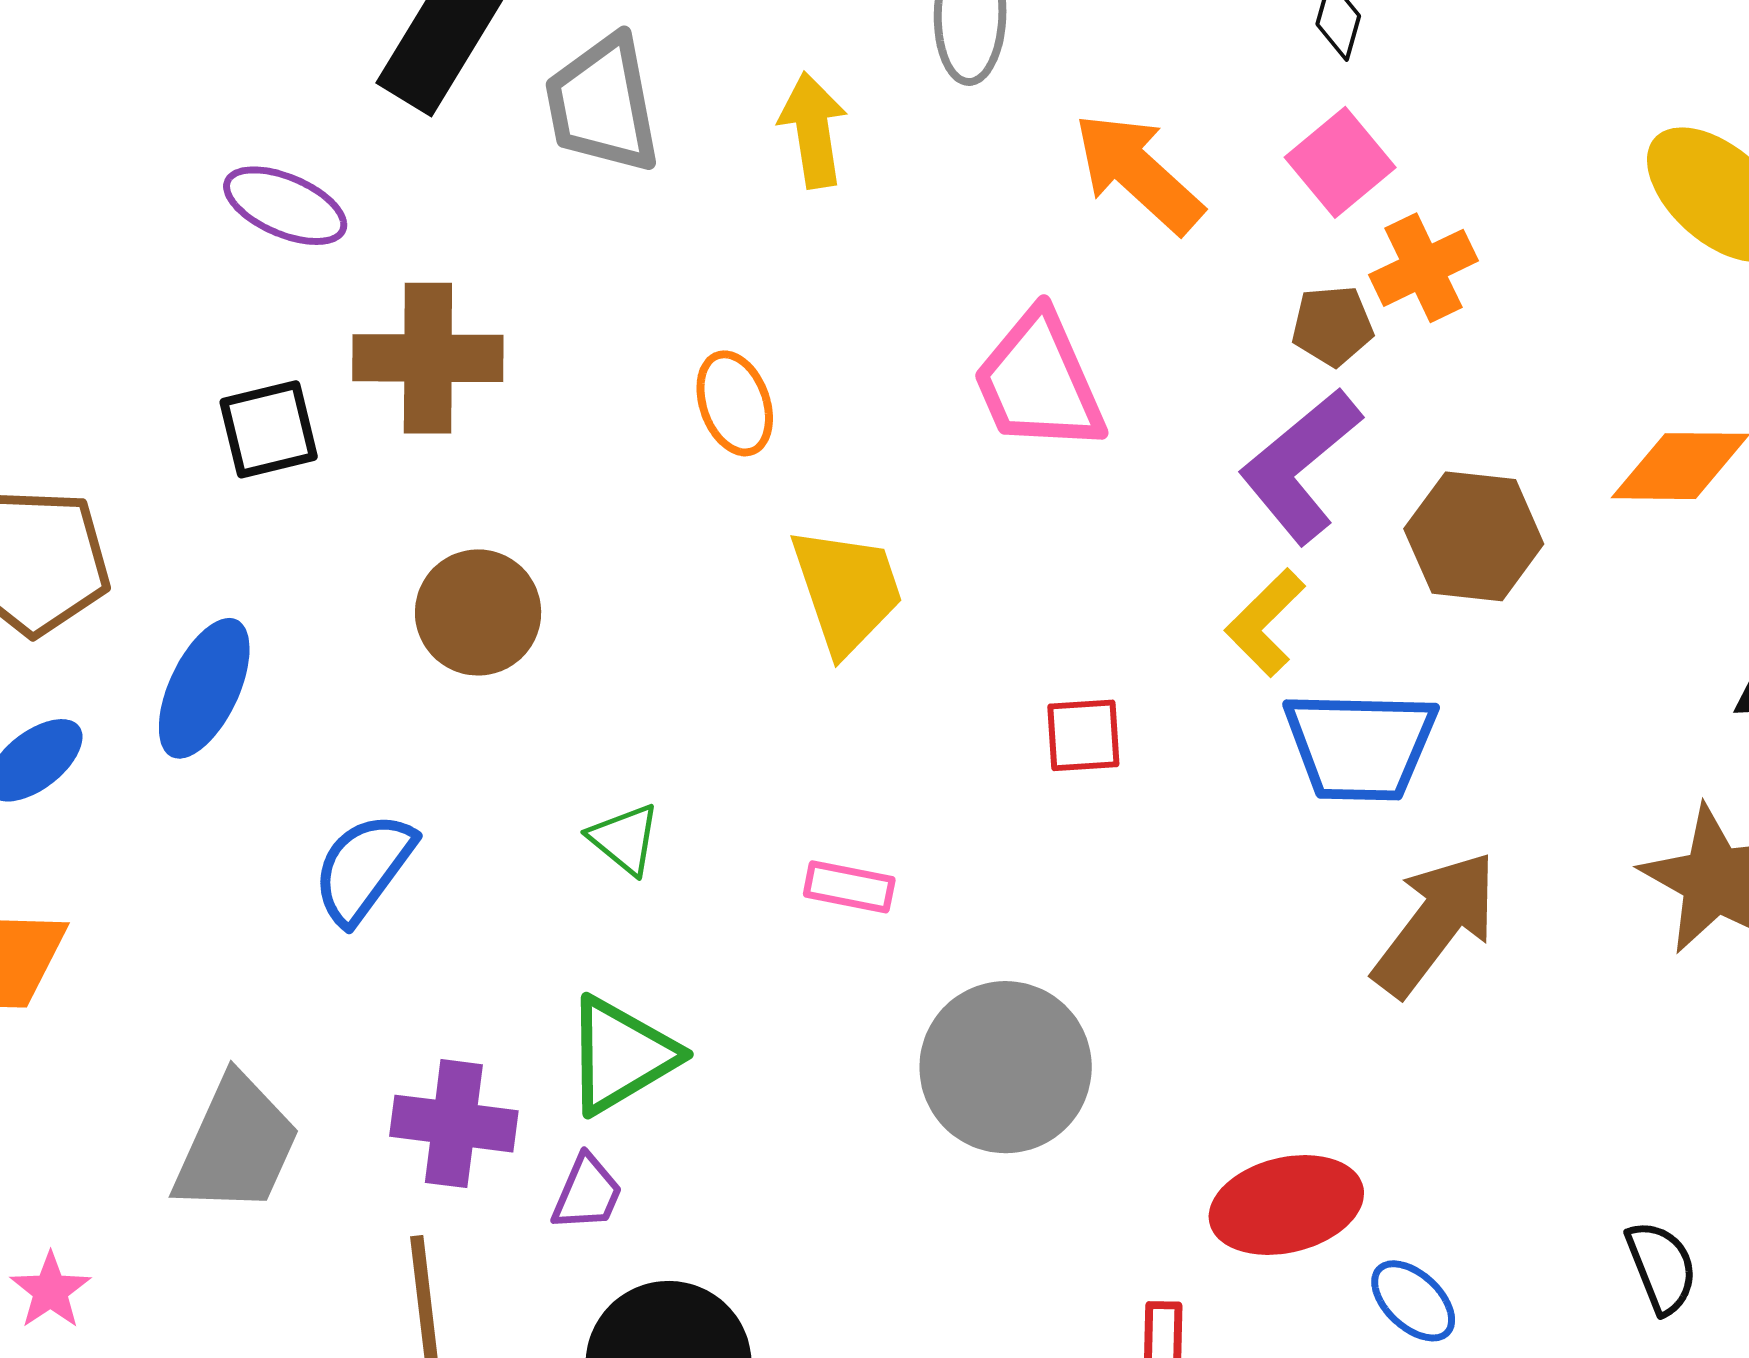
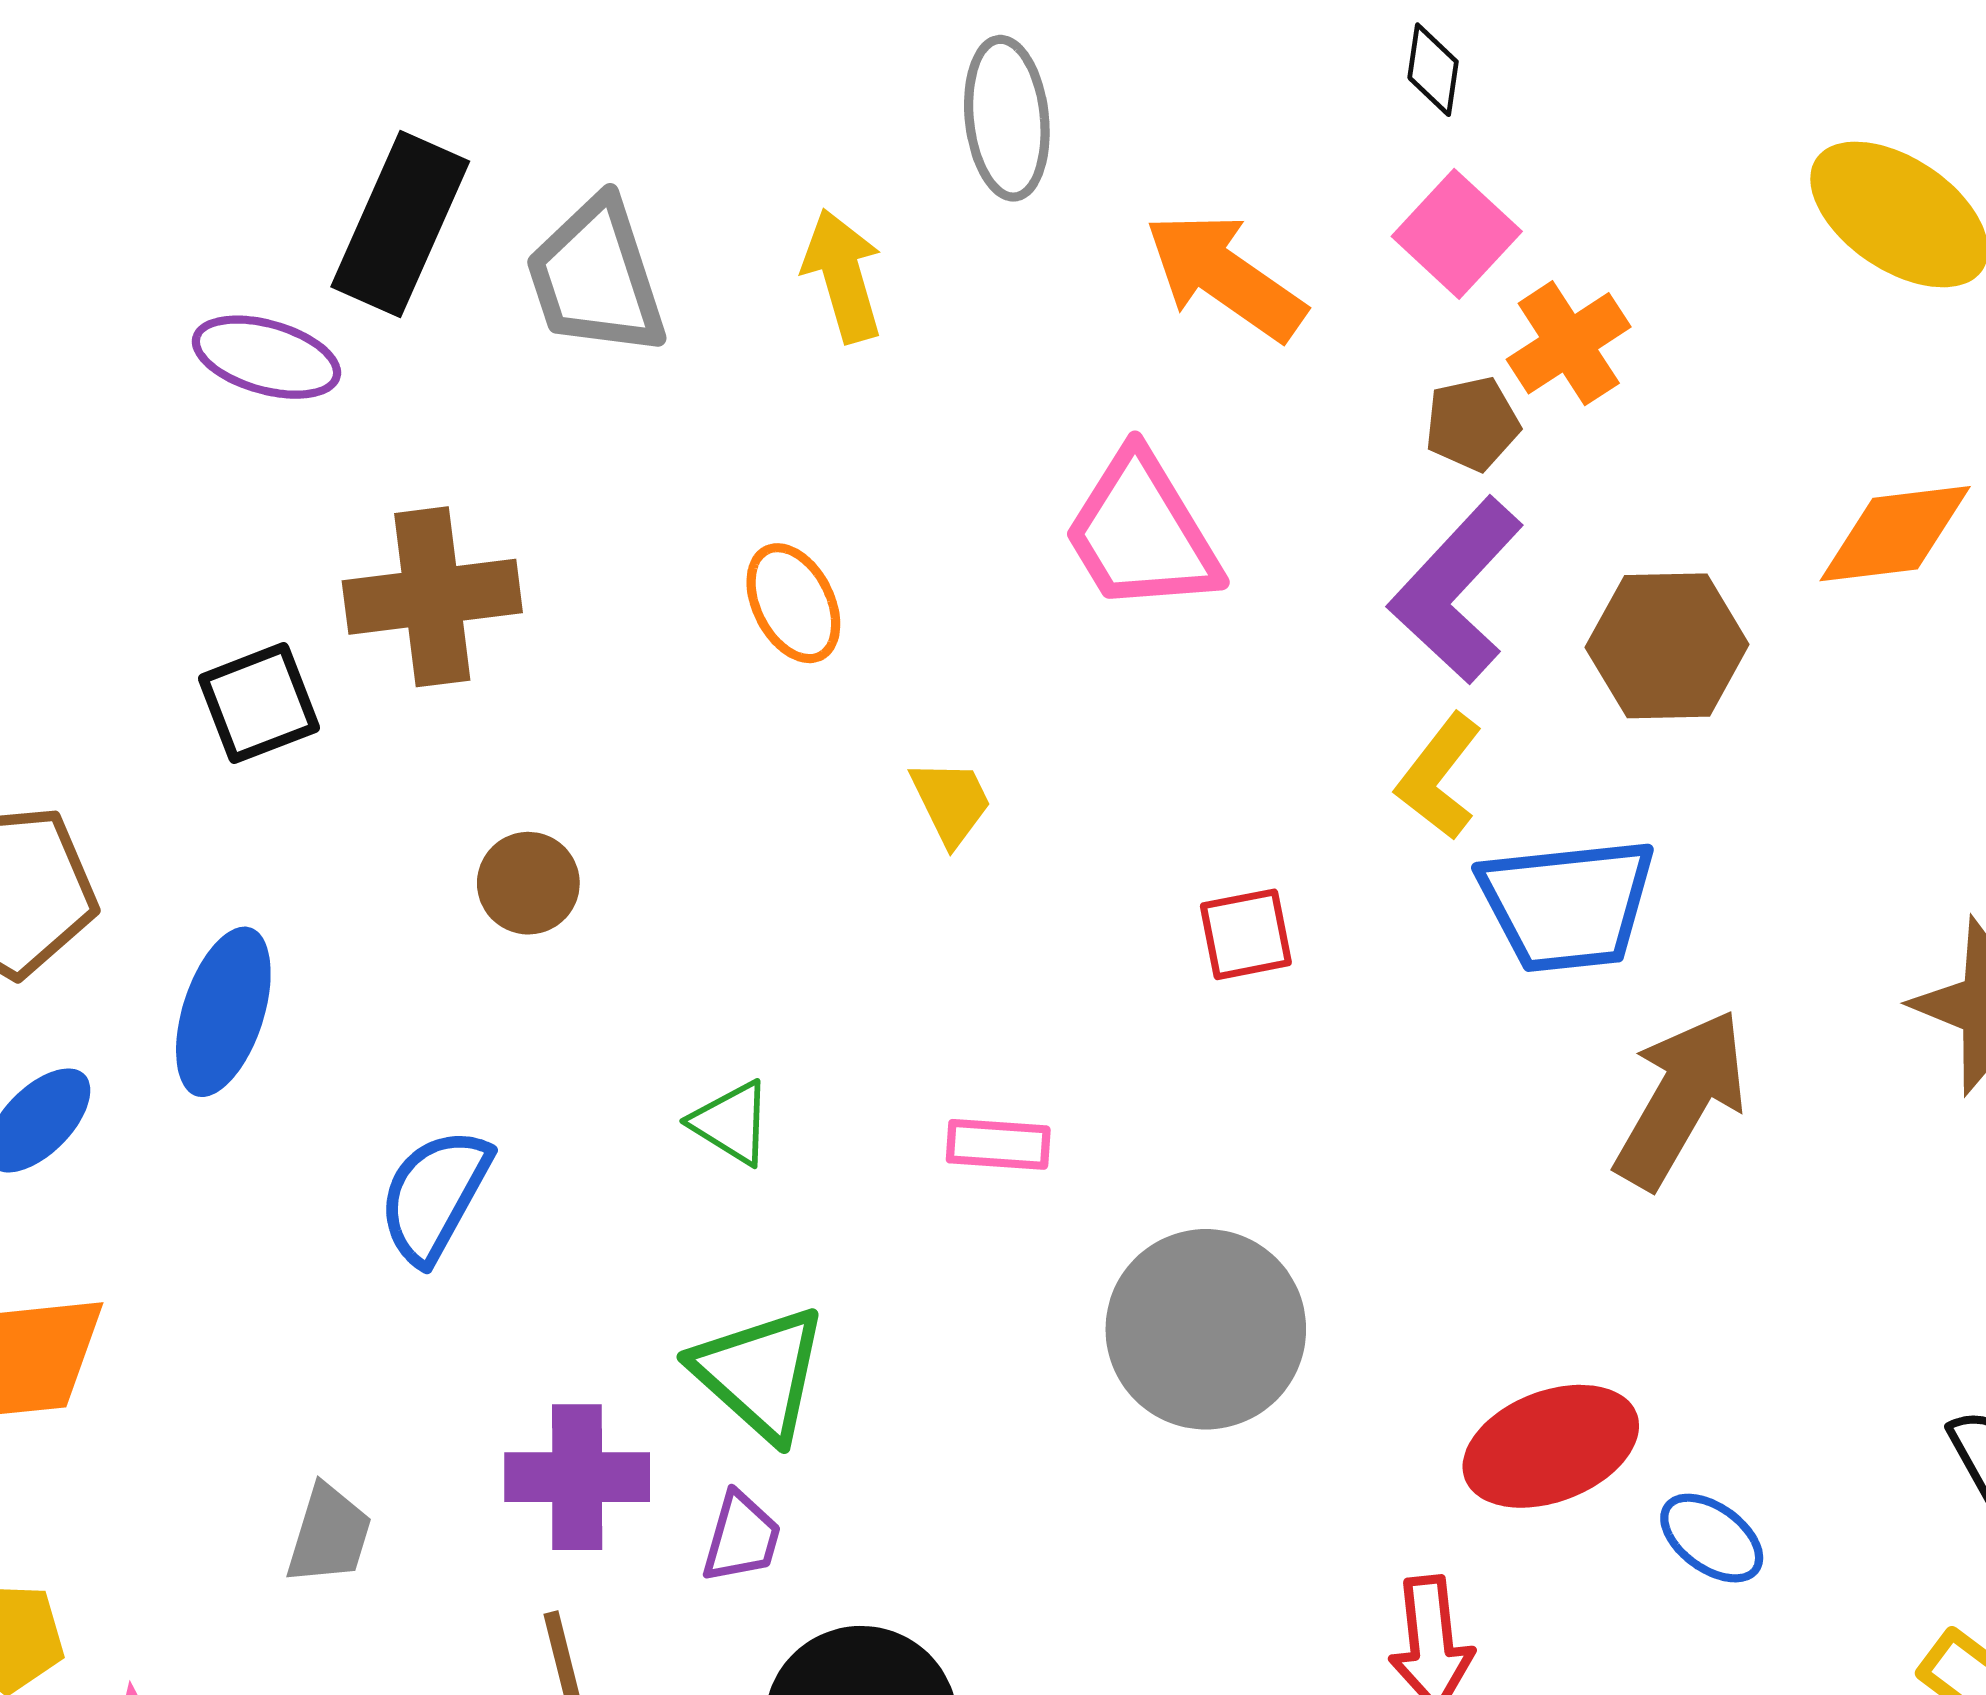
purple ellipse: (285, 206) -> (266, 357), moved
yellow trapezoid: (847, 590) -> (951, 802), size x0.6
brown circle: (478, 612) -> (528, 883), size x0.7
green triangle: (621, 1055) -> (760, 1373), turned -40
gray trapezoid: (236, 1145) -> (329, 1535), size x0.6

